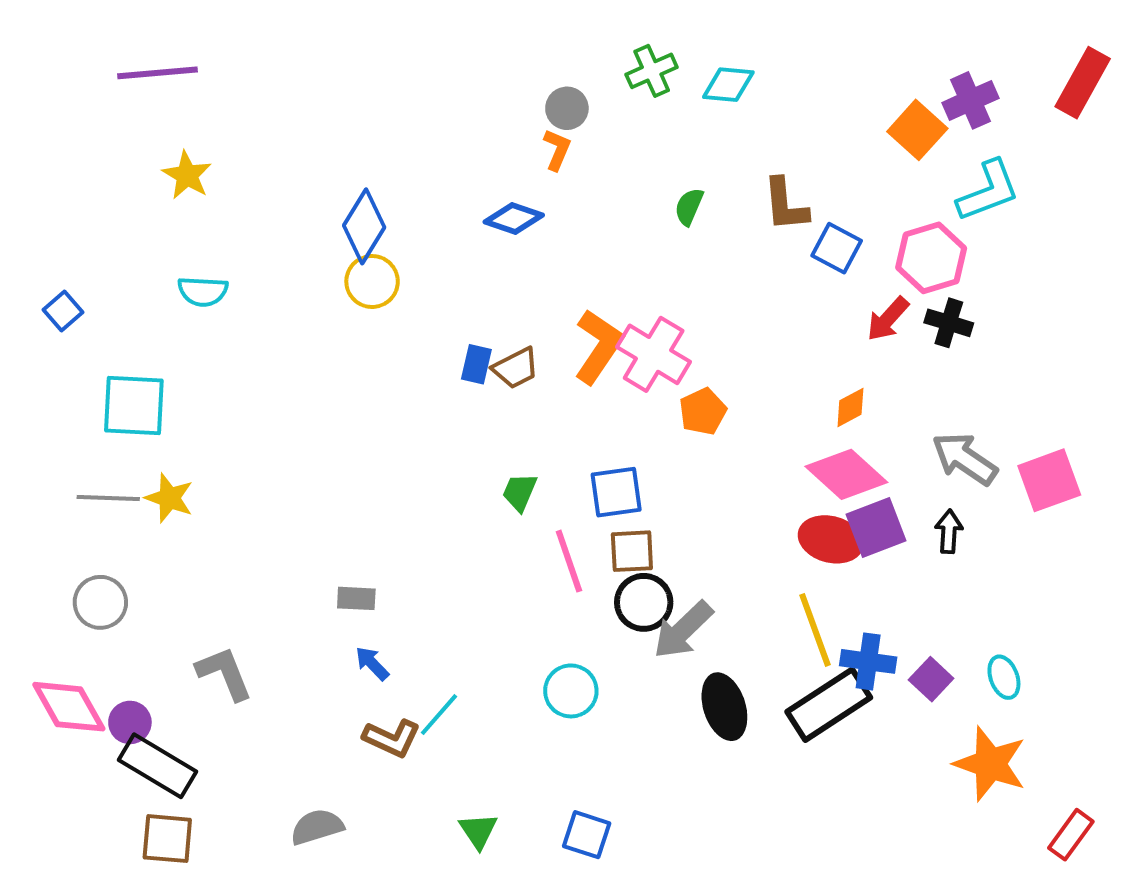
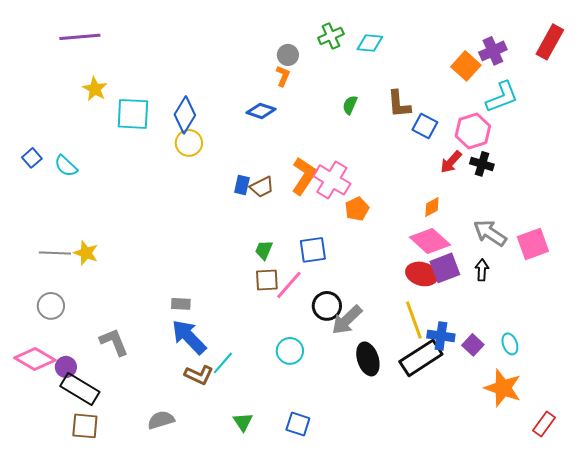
cyan semicircle: (203, 291) -> (66, 166), moved, turned 40
cyan square: (134, 406) -> (133, 114), moved
brown square: (632, 551) -> (267, 280), moved
pink line: (569, 561) -> (289, 285), turned 60
blue arrow: (372, 663) -> (189, 337), size x2.0
pink diamond: (69, 707) -> (35, 359), turned -30

